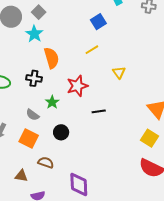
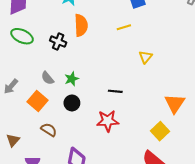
red star: (77, 86) -> (108, 121), moved
green star: (52, 102) -> (72, 79), moved
brown triangle: (21, 176) -> (13, 140), moved, turned 48

